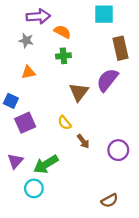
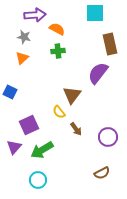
orange triangle: (28, 72) -> (22, 58), moved, turned -32
brown triangle: (79, 92) -> (72, 95), moved
purple square: (25, 123) -> (29, 125), moved
cyan circle: (34, 188) -> (38, 180), moved
brown semicircle: (110, 201) -> (102, 173), moved

